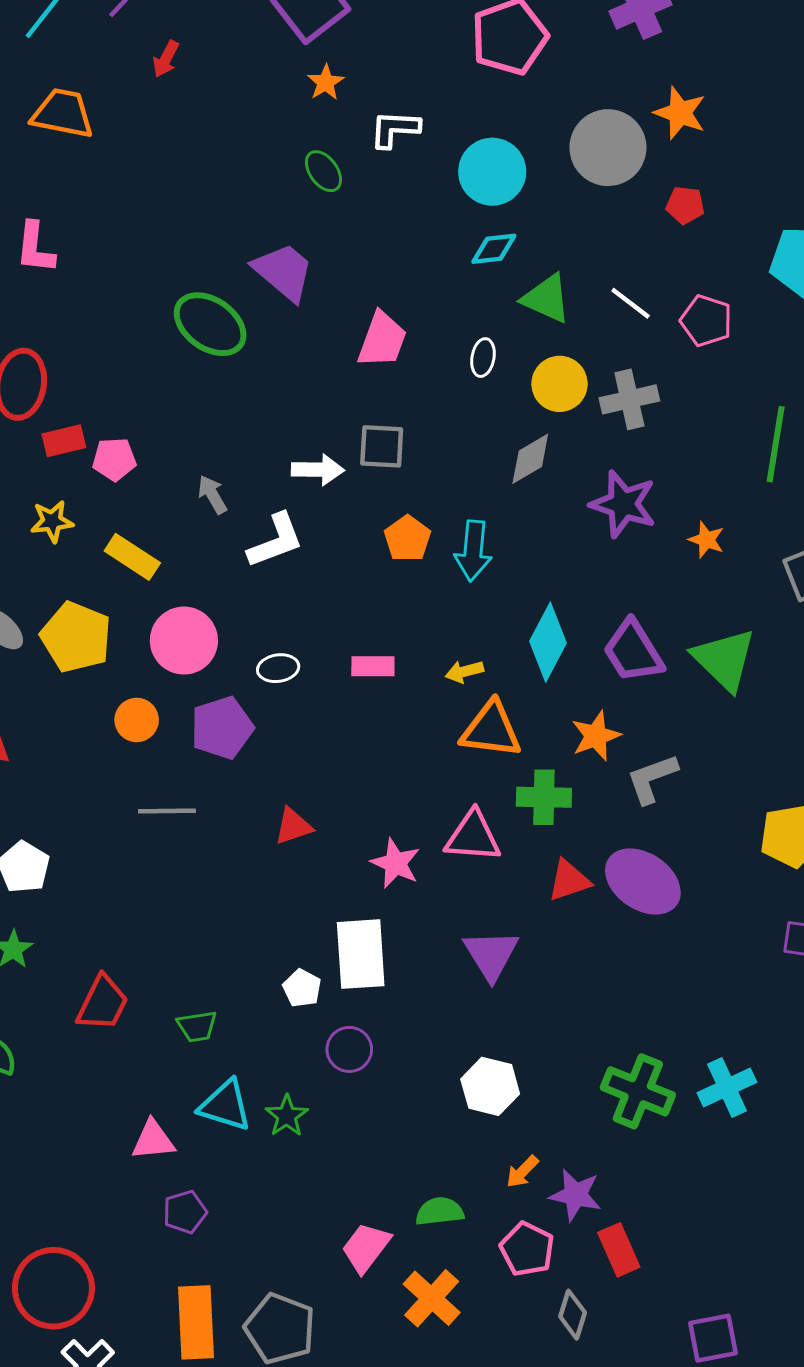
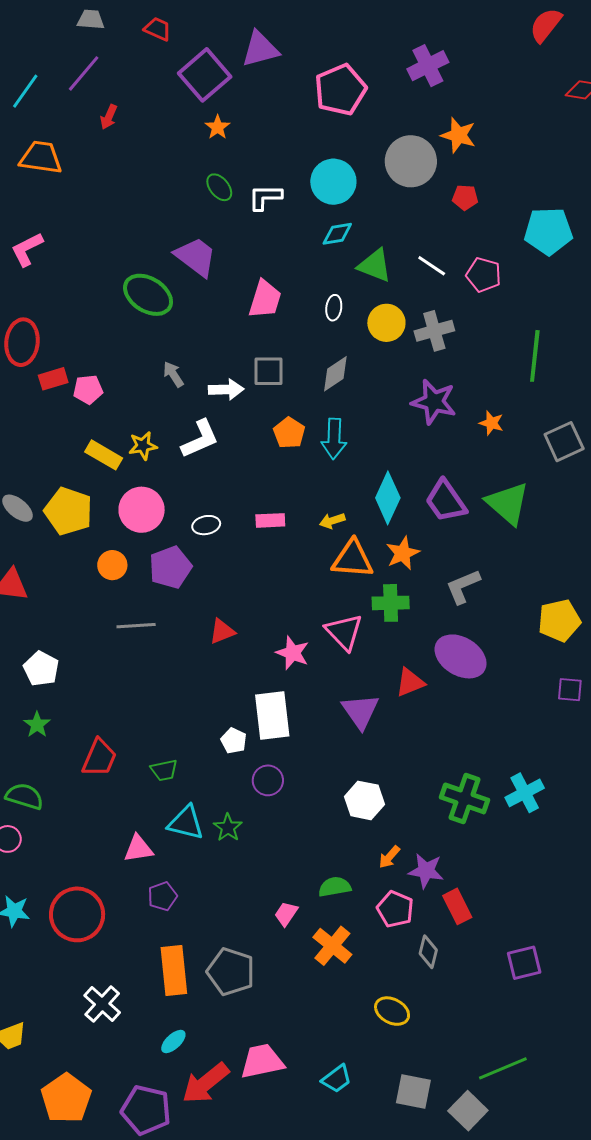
white L-shape: (395, 129) -> (265, 197), moved
pink L-shape: (35, 248) -> (27, 249), turned 60
gray diamond: (530, 459) -> (335, 374), moved
gray arrow: (212, 495) -> (173, 374), moved
yellow star: (52, 521) -> (143, 446), moved
orange star: (596, 736) -> (403, 553), moved
pink triangle: (473, 836) -> (344, 632), turned 45
red triangle: (569, 880) -> (410, 682), moved
pink trapezoid: (366, 1248) -> (286, 914), size x0.7
red circle: (53, 1288) -> (77, 914), moved

